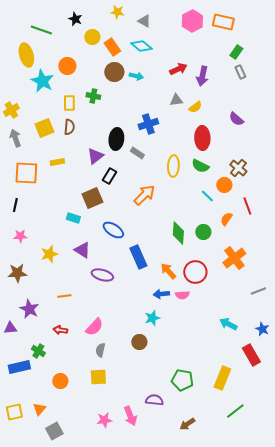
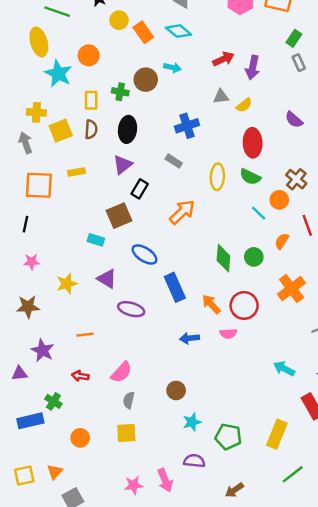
brown circle: (114, 72) -> (146, 80), moved
yellow cross: (11, 110) -> (36, 112), moved, turned 35
black ellipse: (116, 139) -> (128, 129), moved
blue arrow: (161, 294) -> (189, 338), moved
cyan star: (152, 318) -> (192, 422), moved

